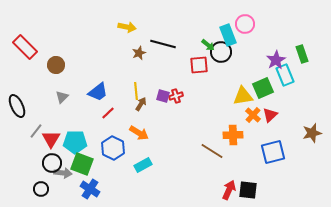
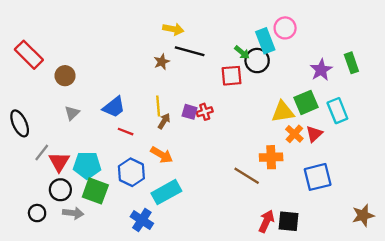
yellow arrow: (127, 27) -> (173, 29), moved
cyan rectangle: (285, 75) -> (337, 111), moved
red line: (108, 113) -> (126, 132), turned 64
brown star: (312, 133) -> (363, 215), moved
cyan rectangle: (143, 165) -> (166, 192), size x1.4
gray arrow: (63, 173) -> (73, 213), moved
black circle: (41, 189) -> (37, 213), moved
blue cross: (90, 189) -> (142, 220), moved

